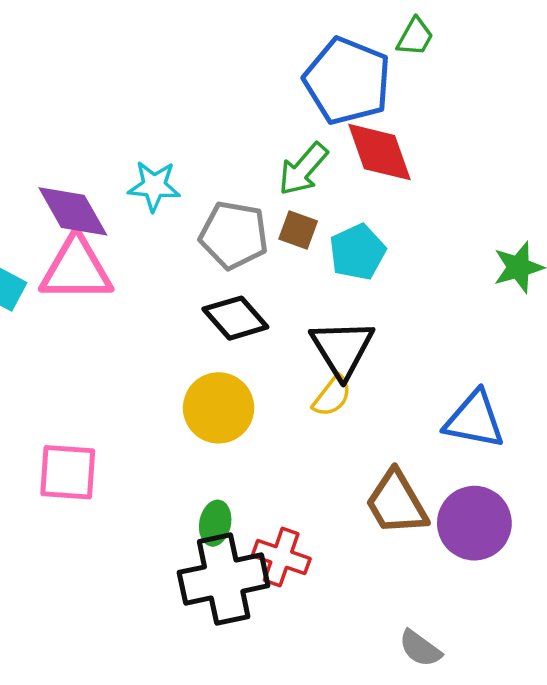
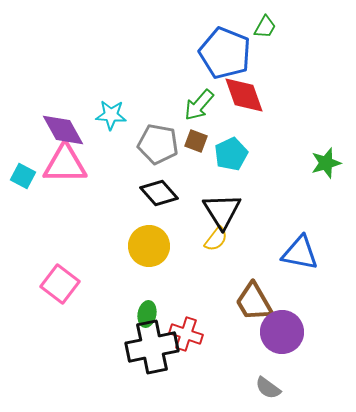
pink square: (68, 472) -> (60, 284), turned 33
purple circle: (474, 523) -> (282, 332), moved

